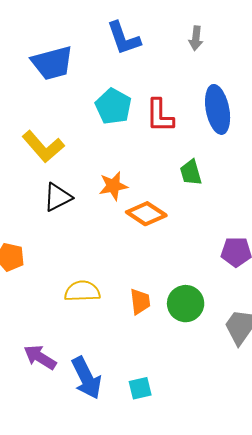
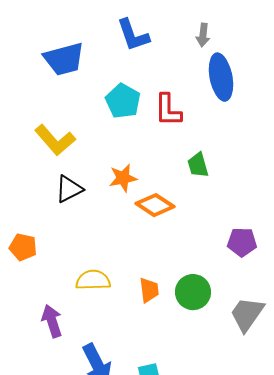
blue ellipse: (218, 109) -> (221, 77), moved
purple arrow: (40, 357) -> (52, 321), moved, turned 40

